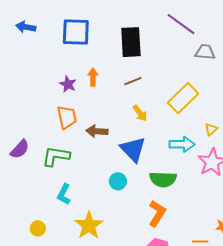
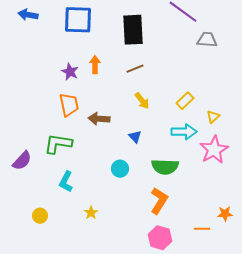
yellow rectangle: (183, 98) -> (185, 101), moved, size x0.6
purple semicircle: (20, 149) -> (22, 161), moved
blue triangle: (133, 149) -> (135, 137), size x0.5
yellow star: (89, 225) -> (91, 213), size x0.5

